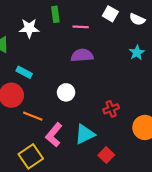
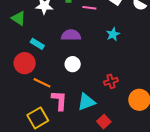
cyan star: (137, 53) -> (113, 34), moved
purple semicircle: (82, 55) -> (71, 35), moved
pink L-shape: (54, 135) -> (59, 100), turned 140

